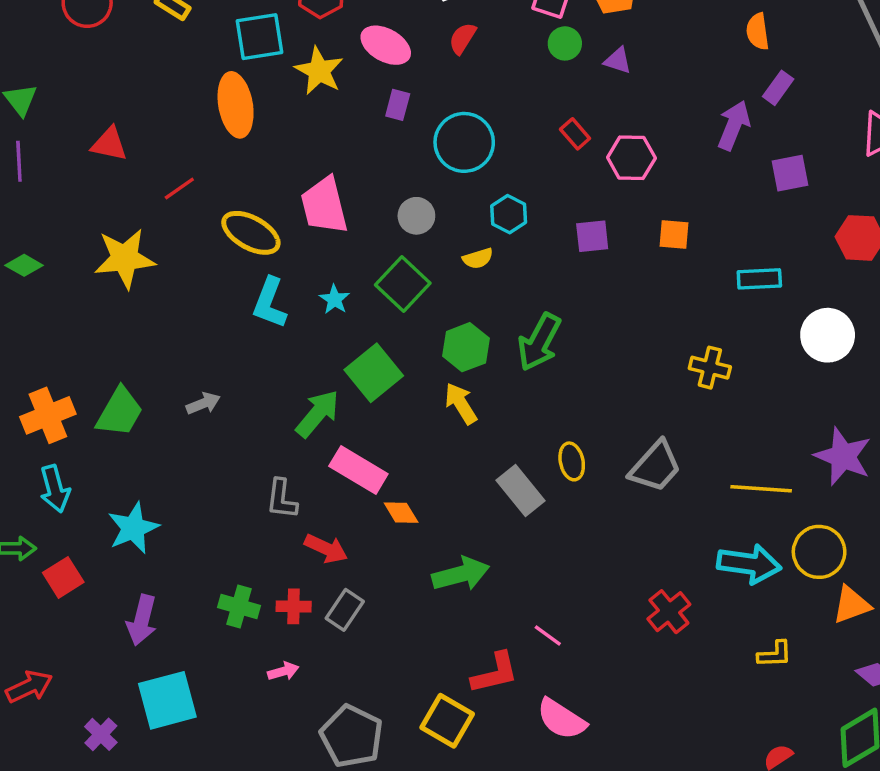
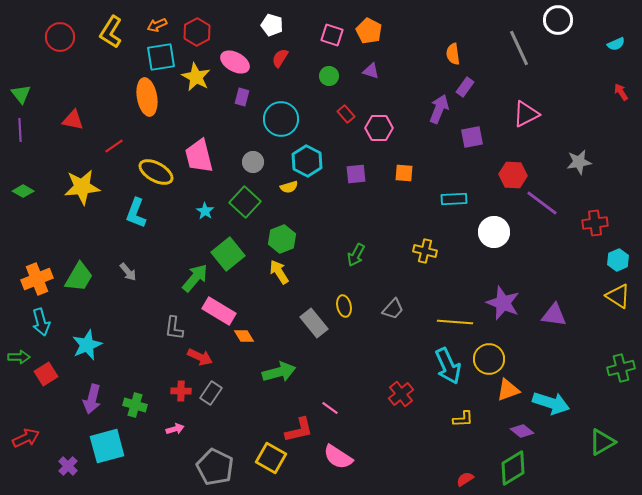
green circle: (565, 43) -> (329, 76), moved
cyan hexagon: (509, 214) -> (307, 161), size x1.4
cyan L-shape: (270, 303) -> (136, 213), moved
green arrow: (539, 342) -> (356, 255), moved, size x0.7
gray arrow: (203, 403) -> (128, 272), turned 72
gray trapezoid: (655, 467) -> (393, 309), size x0.7
cyan arrow: (749, 564) -> (448, 366), turned 57
green cross: (239, 606) -> (135, 405), moved

